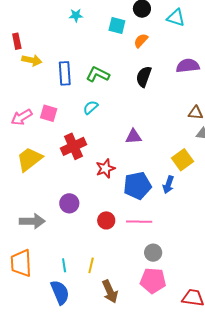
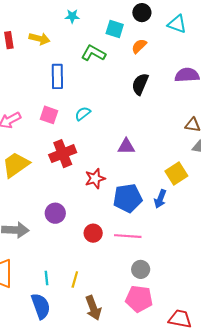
yellow arrow: (32, 60) -> (39, 39), moved
green L-shape: (98, 74) -> (93, 53), moved
pink square: (49, 113) -> (49, 115), moved

